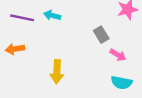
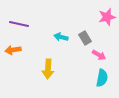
cyan arrow: (52, 15) -> (61, 37), moved
cyan semicircle: (122, 83) -> (102, 78), turned -90

